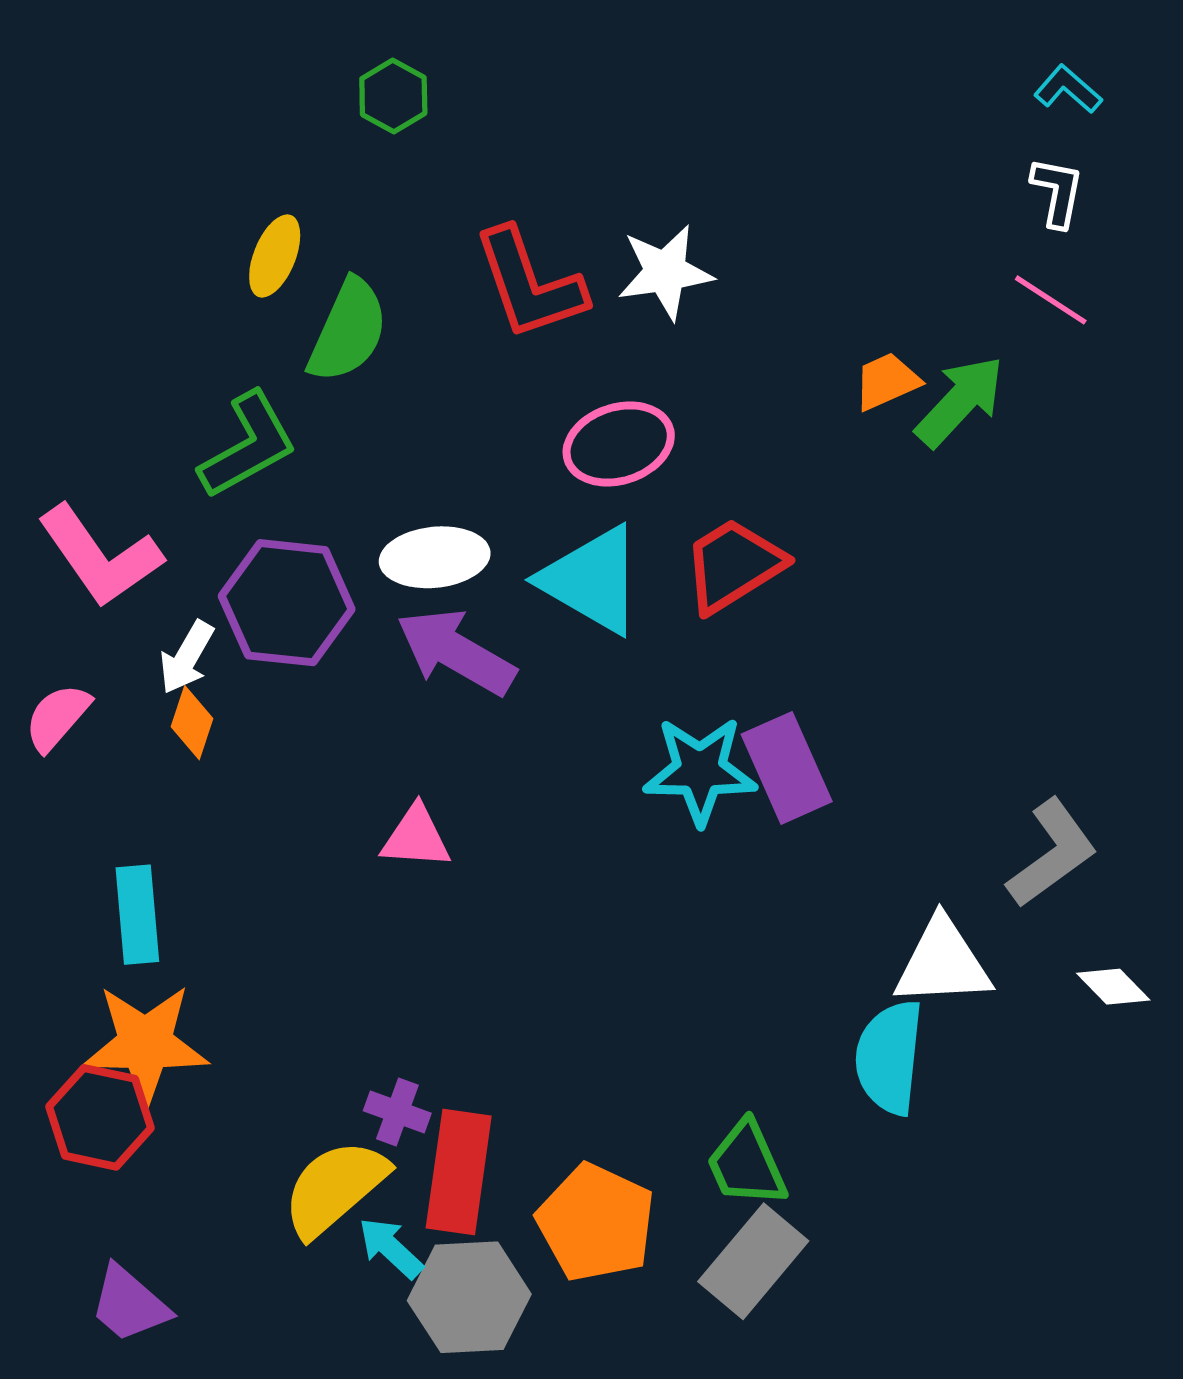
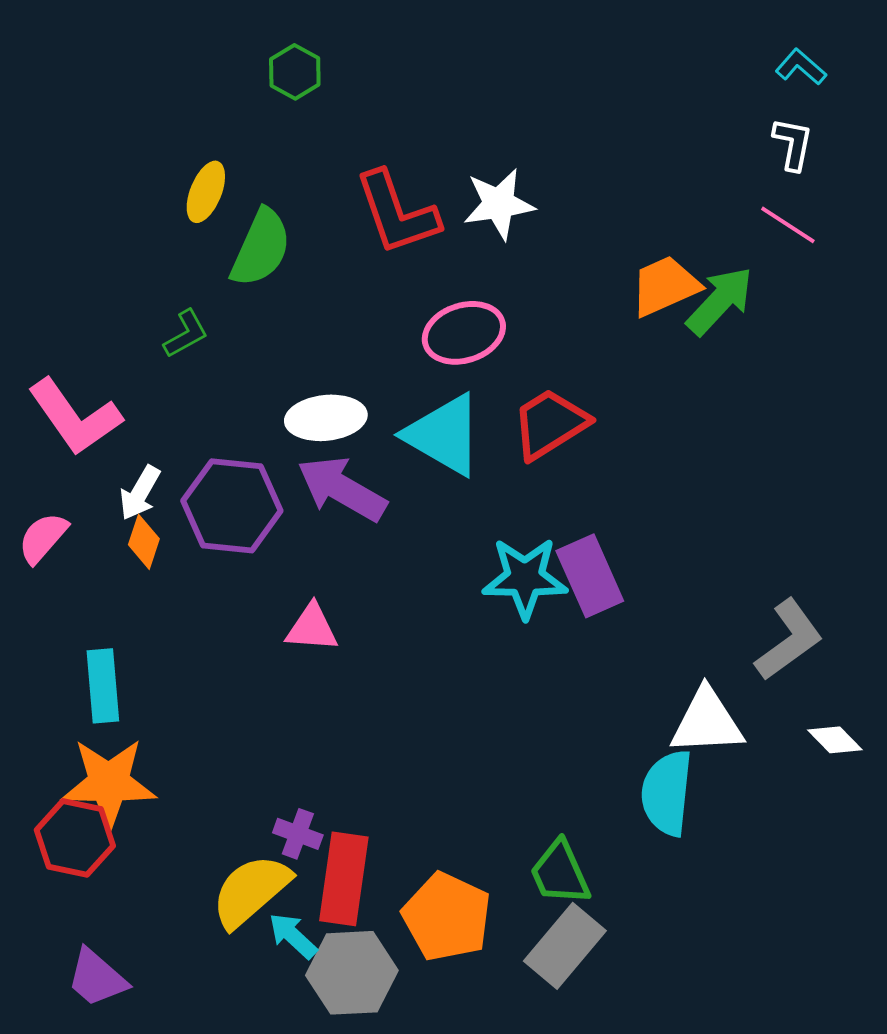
orange trapezoid: (887, 381) -> (665, 286), size x1.4
green L-shape: (248, 445) -> (186, 334), size x0.6
purple hexagon: (287, 603) -> (232, 506), moved

